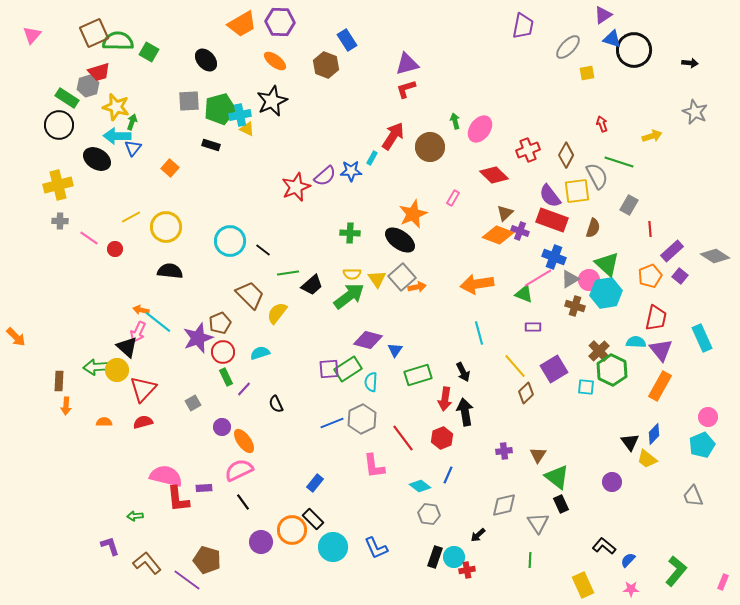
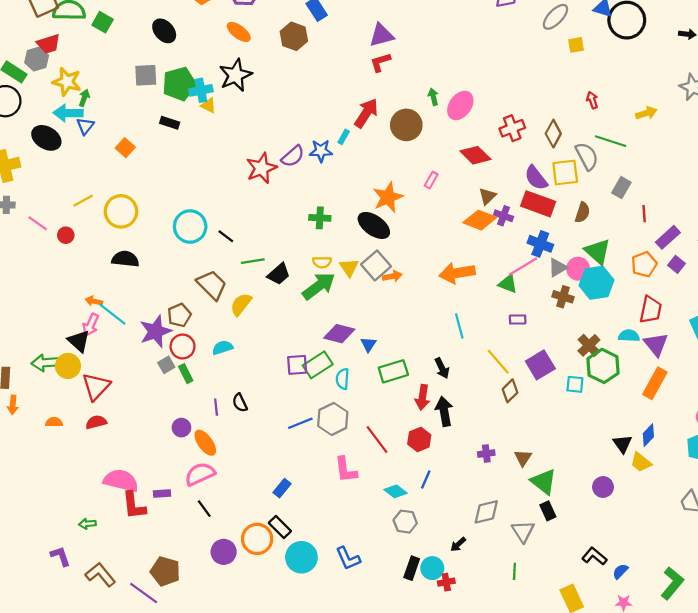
purple line: (244, 389) -> (216, 407), moved, turned -49
gray square: (193, 403) -> (166, 365), moved

